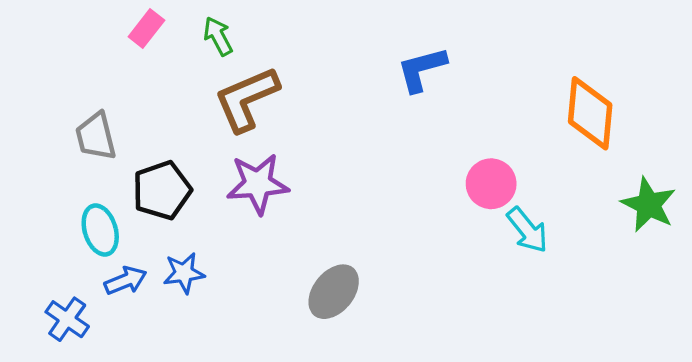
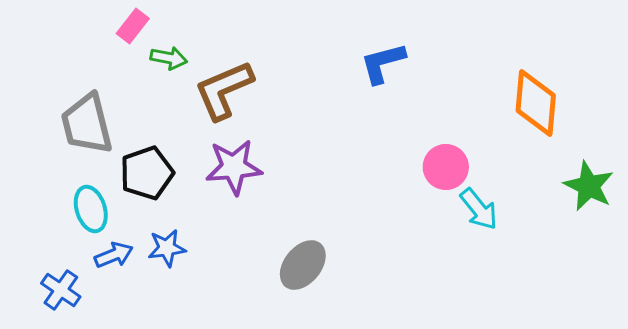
green arrow: (218, 36) -> (169, 58), moved, turned 129
gray trapezoid: (96, 136) -> (87, 124), size x1.4

